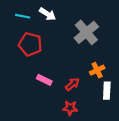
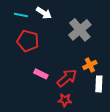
red arrow: (72, 84) -> (67, 78), size x1.5

